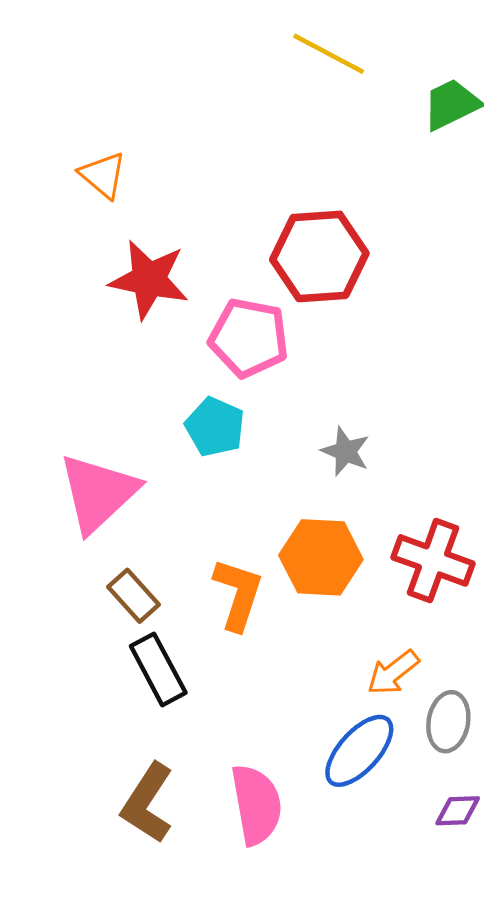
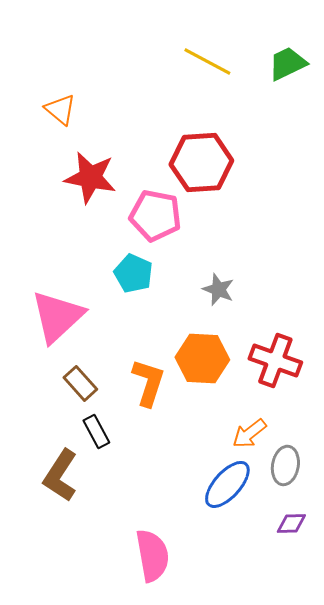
yellow line: (329, 54) -> (207, 61), moved
black rectangle: (158, 669) -> (96, 431), size x0.7
brown L-shape: (147, 803) -> (60, 475), moved
pink semicircle: (256, 805) -> (152, 555), moved

